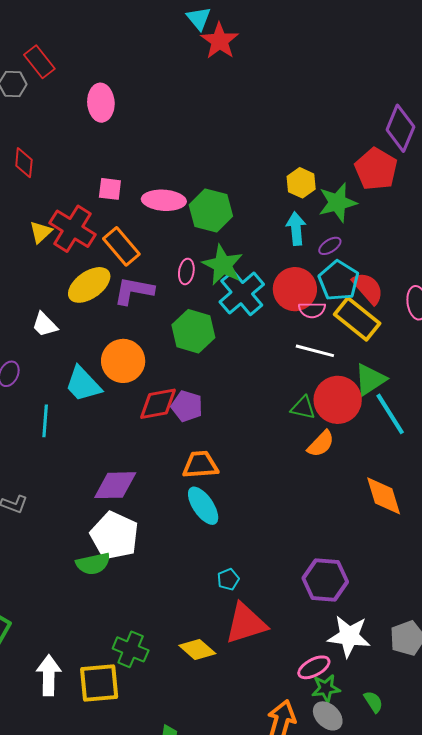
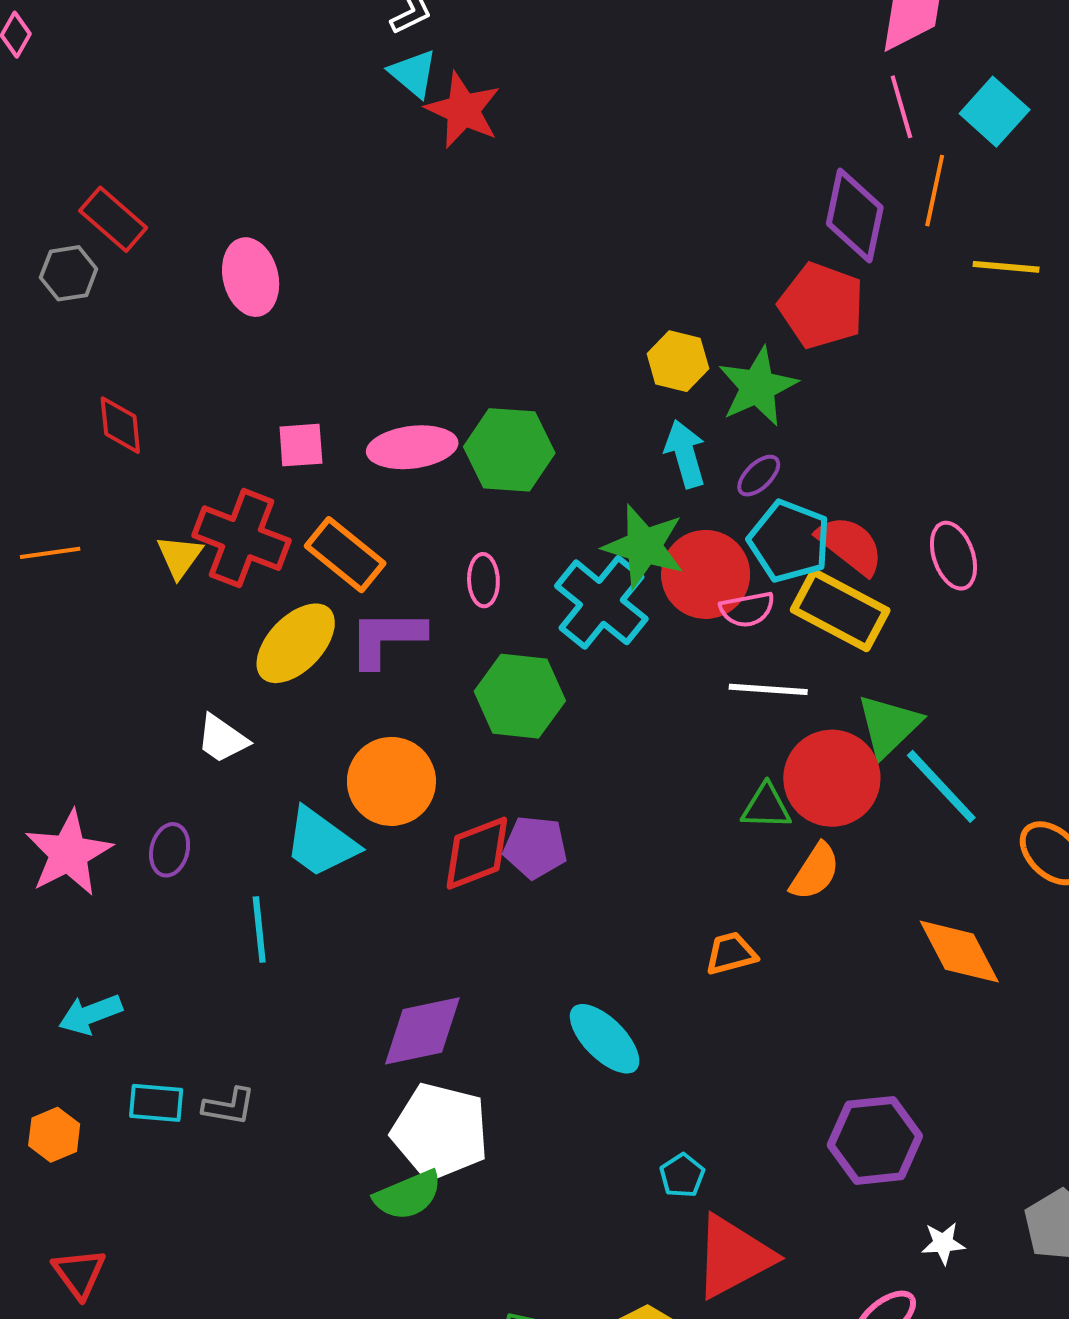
green star: (223, 265) -> (644, 546), moved
orange trapezoid: (200, 465) -> (731, 953), moved, size x0.7
white star: (349, 636) -> (943, 1243), size x0.5

